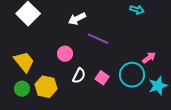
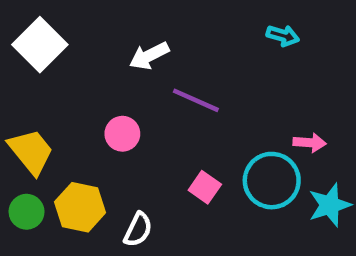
pink arrow: (149, 58) -> (310, 143), turned 40
white semicircle: (79, 76) -> (138, 230), moved

